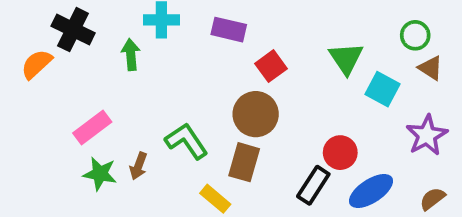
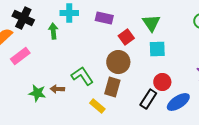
green triangle: (346, 58) -> (151, 23), moved
cyan square: (383, 89) -> (157, 49), moved, turned -30
pink rectangle: (92, 128) -> (20, 56), moved
brown arrow: (138, 166) -> (57, 89), turned 72

